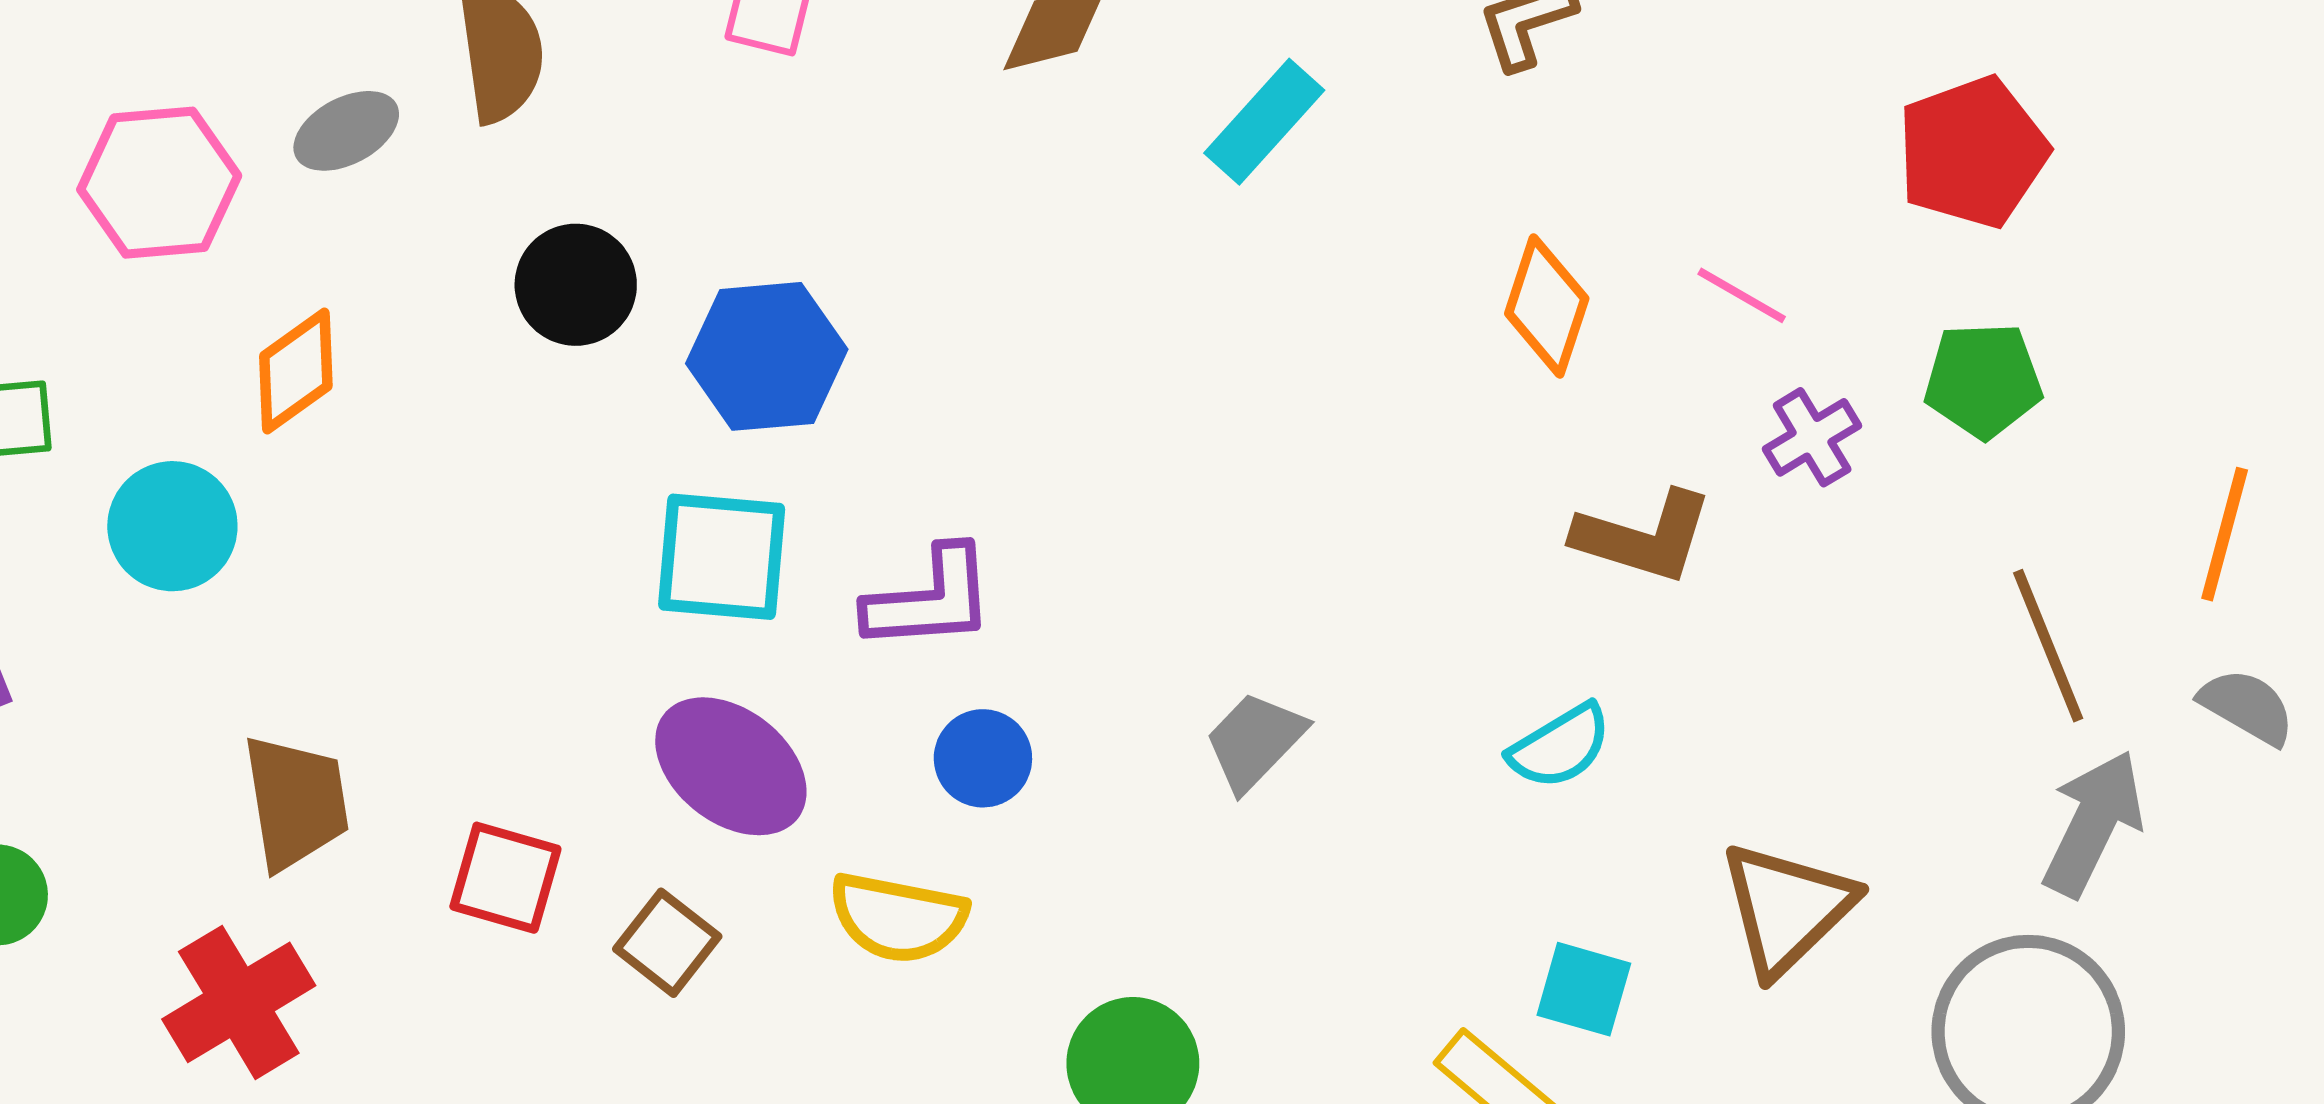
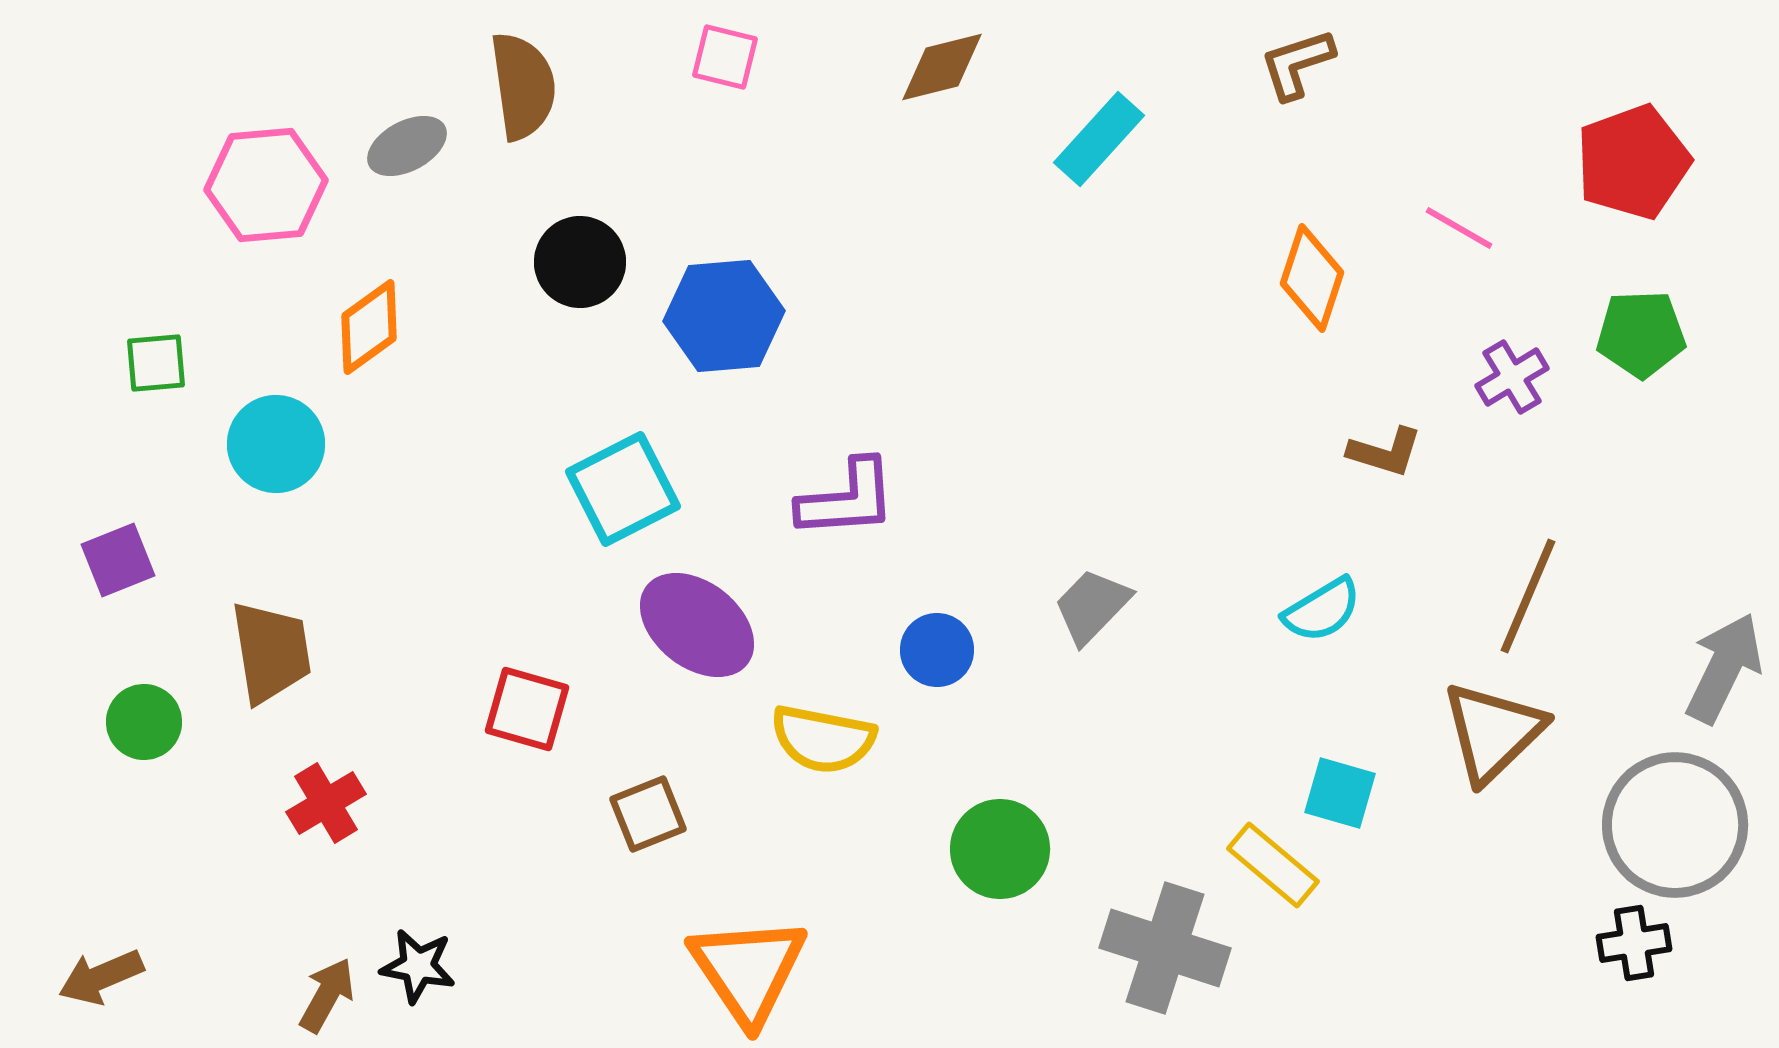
pink line: (1742, 295) -> (1459, 228), moved
brown L-shape: (1644, 537) -> (1385, 452), size x0.7
cyan square: (722, 557) -> (623, 489), moved, turned -32
brown line: (2048, 646) -> (1528, 596), moved, turned 45
blue circle: (983, 758) -> (937, 650), moved
brown trapezoid: (296, 802) -> (271, 652), moved
brown square: (667, 943) -> (648, 814), moved, turned 30
red cross: (239, 1002) -> (326, 803), size x0.7

